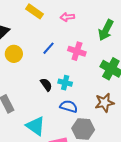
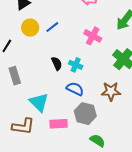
blue line: (48, 48) -> (52, 27), moved

